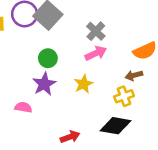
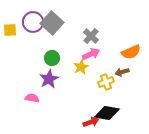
yellow star: (84, 84) -> (81, 67), moved
yellow cross: (124, 96) -> (106, 82), moved
red arrow: (70, 137) -> (91, 122), moved

